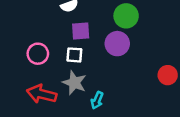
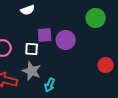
green circle: (126, 16) -> (96, 18), moved
purple square: (81, 31) -> (45, 35), moved

